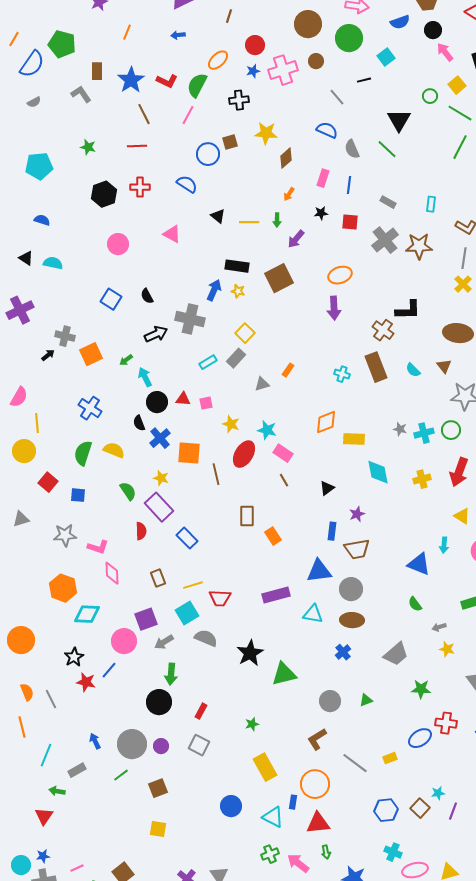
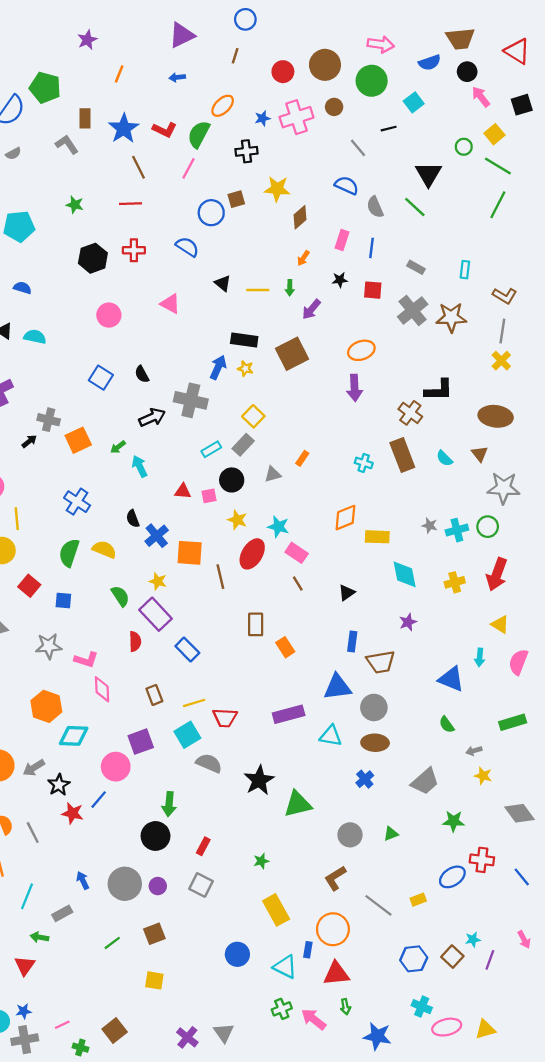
red circle: (255, 45) -> (283, 72), moved
black circle: (157, 402) -> (232, 480), moved
purple star: (357, 514) -> (408, 622), moved
gray arrow: (164, 642) -> (34, 768), moved
green line: (121, 775) -> (112, 943), moved

